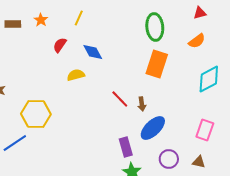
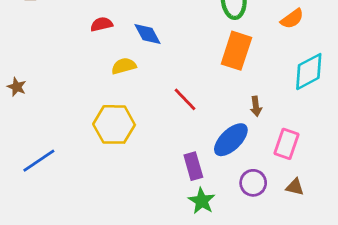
red semicircle: (60, 45) -> (102, 24), turned 42
brown arrow: (142, 104) -> (256, 106), moved
yellow hexagon: (36, 114) -> (114, 124), moved
pink rectangle: (205, 130) -> (287, 144), moved

